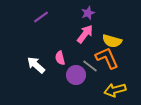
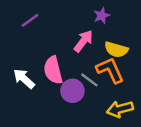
purple star: (88, 13) -> (102, 16), moved
pink semicircle: (60, 58) -> (53, 70), size x1.6

